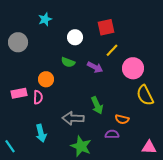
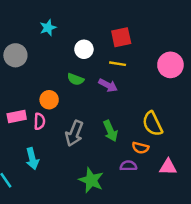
yellow line: (112, 50) -> (118, 64), moved, turned 56
pink circle: (133, 68) -> (170, 65), moved
yellow semicircle: (145, 95) -> (152, 124), moved
gray arrow: (73, 118) -> (74, 133), moved, turned -70
cyan arrow: (41, 133) -> (32, 159), moved
pink triangle: (149, 147) -> (168, 167), moved

